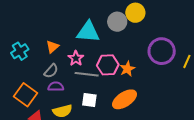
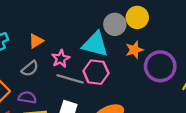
cyan triangle: (88, 32) -> (95, 44), moved
orange star: (127, 69) -> (134, 50), moved
purple semicircle: (56, 87) -> (27, 97), moved

